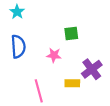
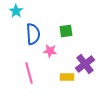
blue semicircle: (18, 47) -> (33, 34), moved
pink line: (39, 91) -> (29, 73), moved

